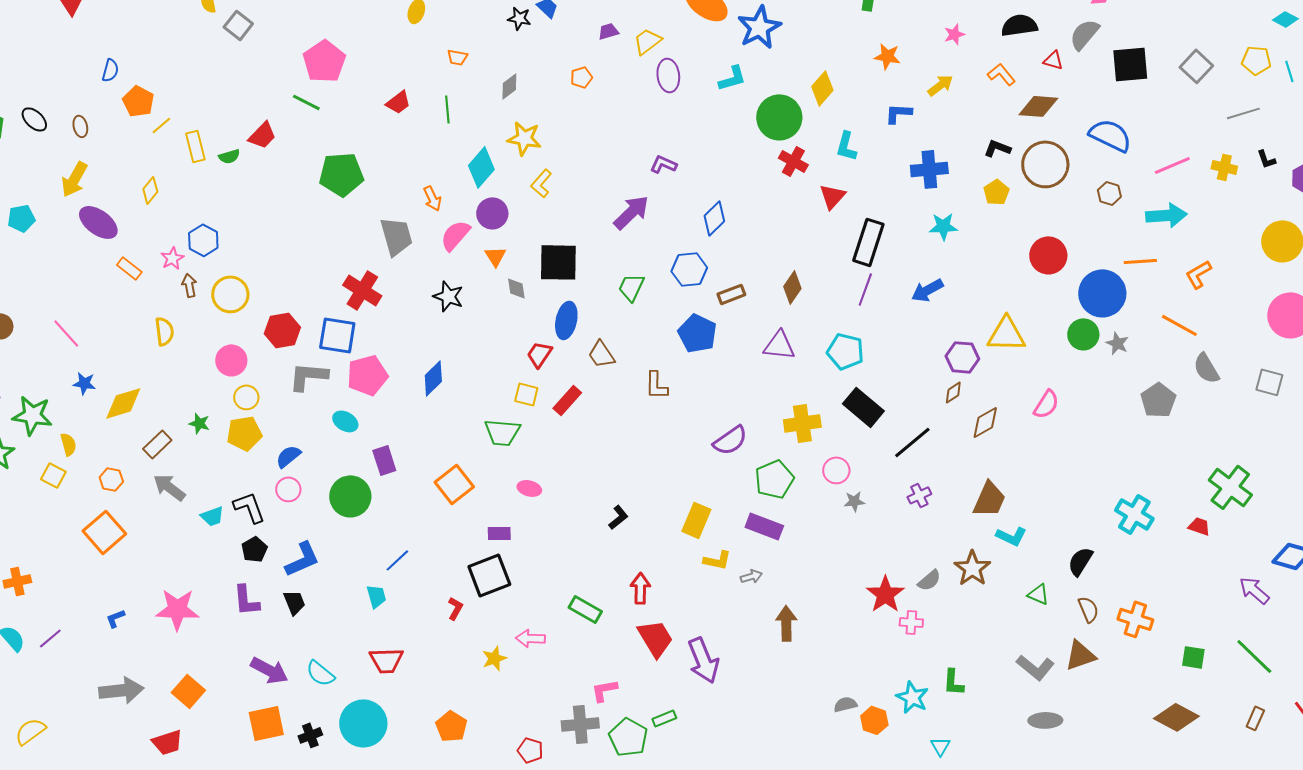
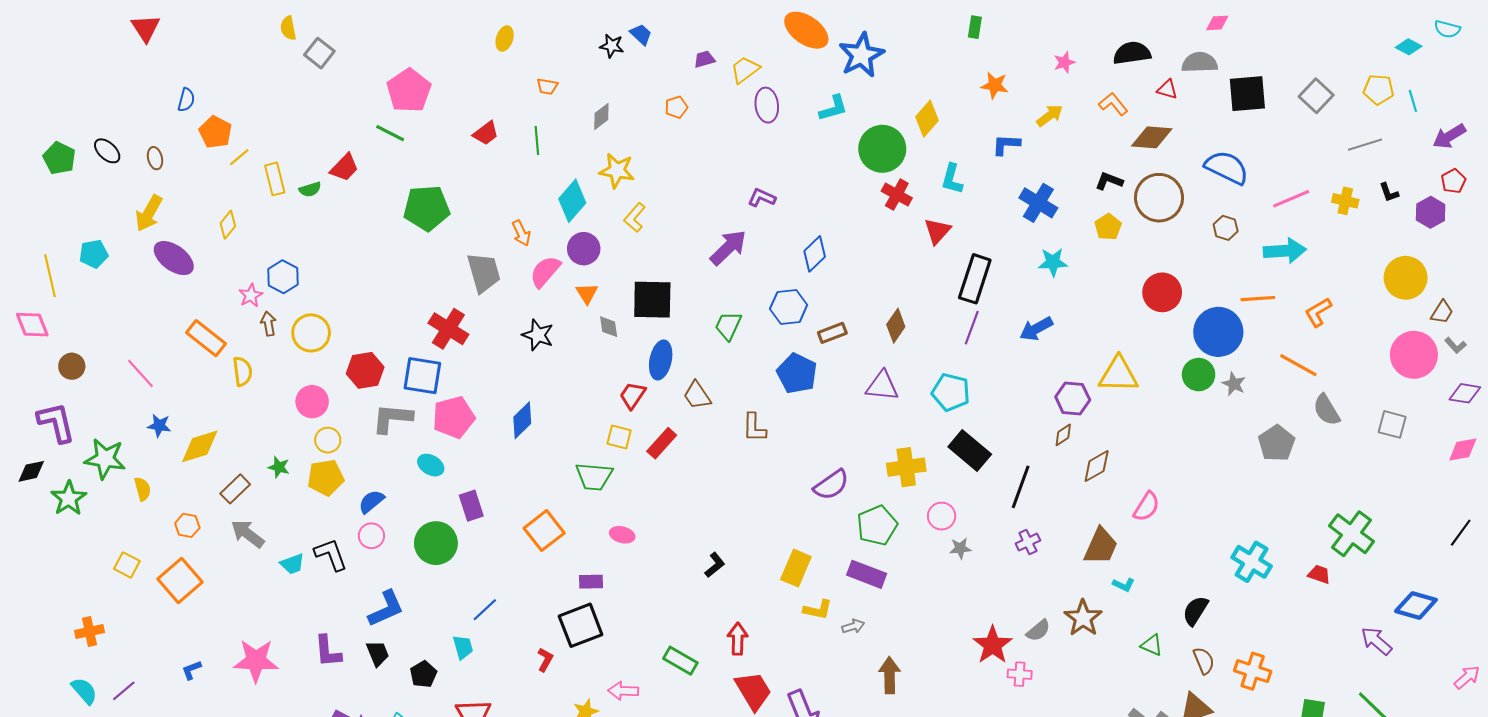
gray semicircle: (1084, 34) -> (1200, 62), turned 48
blue cross: (929, 169) -> (1038, 203), turned 36
orange rectangle: (129, 268) -> (206, 338), moved, size x1.5
pink semicircle: (1046, 404) -> (1147, 507), moved
black line: (912, 442) -> (1021, 487), turned -30
yellow square: (53, 475) -> (127, 565), moved
cyan L-shape: (1011, 536) -> (1124, 585), size x0.7
black pentagon: (254, 549) -> (423, 674), moved

